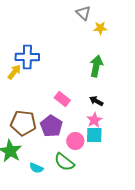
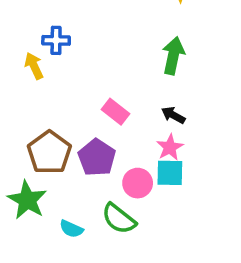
blue cross: (27, 57) -> (56, 40), size x0.7
yellow arrow: (14, 72) -> (34, 66), turned -63
brown pentagon: (23, 123) -> (49, 152), turned 30

